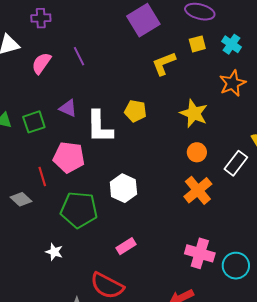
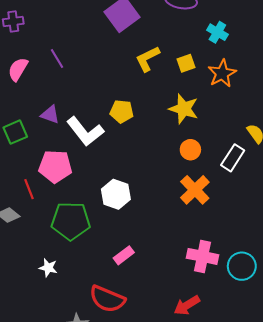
yellow square: (197, 44) -> (186, 63), moved
white L-shape: (100, 127) -> (85, 131), turned -33

